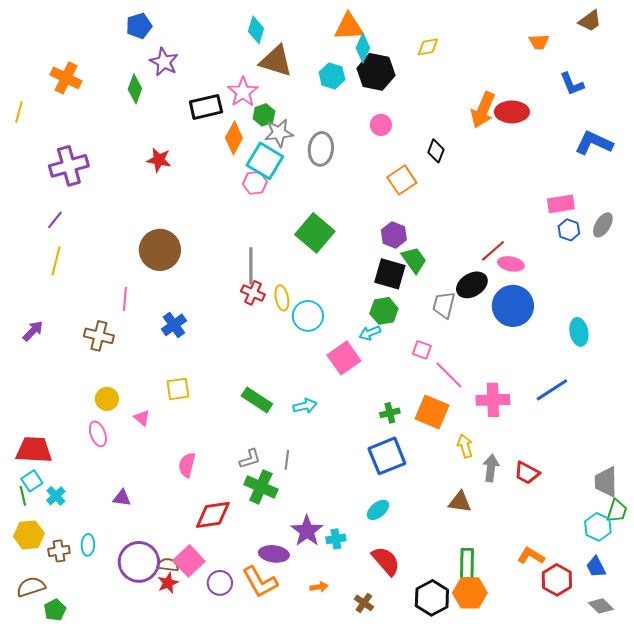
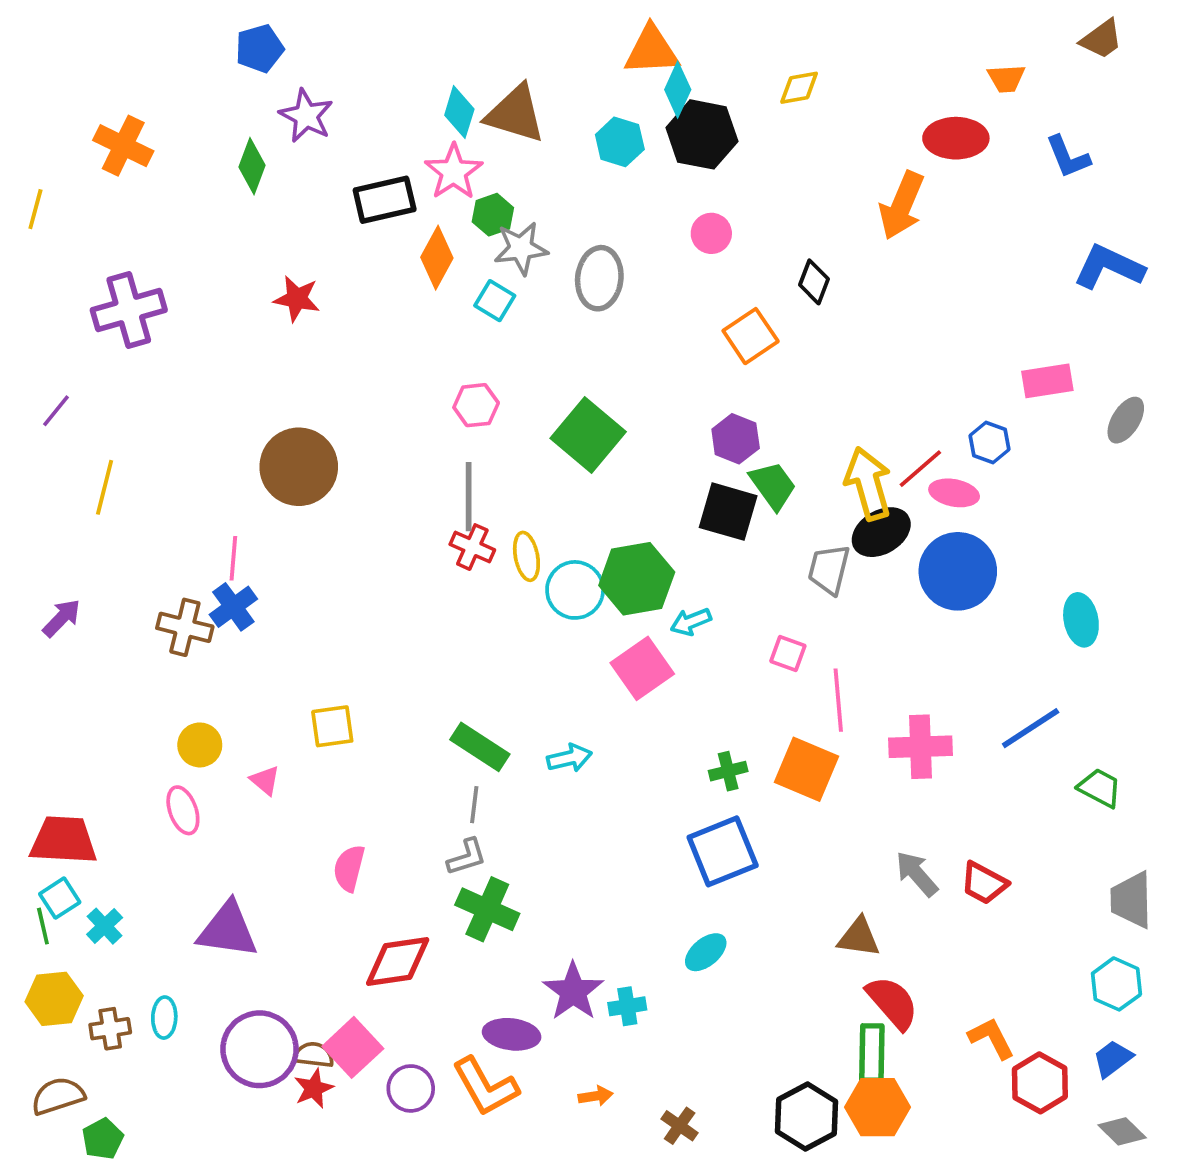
cyan diamond: (256, 30) -> (459, 112), moved
red ellipse: (512, 112) -> (956, 138), moved
cyan square: (265, 161) -> (495, 301), size x0.6
pink hexagon: (255, 183) -> (476, 405), moved
purple line: (55, 220) -> (56, 411), moved
blue hexagon: (569, 230) -> (990, 442), moved
green hexagon: (384, 311) -> (637, 579), moved, size x1.4
blue cross: (174, 325) -> (233, 607), moved
pink line: (449, 375) -> (838, 700), turned 40
yellow arrow: (465, 446) -> (868, 484), moved, size x1.6
gray line: (287, 460) -> (474, 805), moved
gray arrow: (491, 468) -> (917, 874), turned -48
purple triangle: (122, 498) -> (228, 930), size x1.8
green trapezoid: (617, 511) -> (1100, 788), moved, turned -80
orange L-shape: (531, 556) -> (991, 1038), turned 32
red semicircle: (386, 561) -> (892, 1003), moved
blue trapezoid: (596, 567) -> (1113, 1059), turned 80

